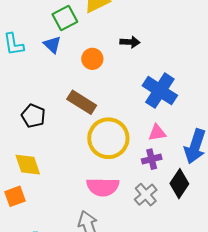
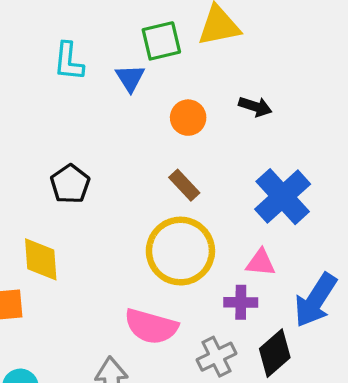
brown rectangle: (82, 102) -> (184, 185), moved, size x0.7

